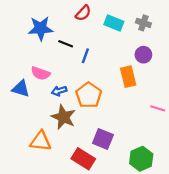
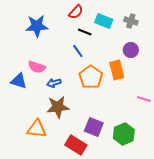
black line: (66, 44) -> (85, 32), moved
blue line: (85, 56) -> (78, 51), turned -56
orange pentagon: (89, 95) -> (91, 77), moved
brown star: (63, 117) -> (58, 107), turned -30
green hexagon: (141, 159) -> (124, 134), moved

